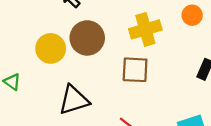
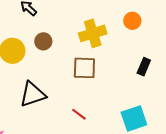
brown circle: (87, 38) -> (43, 41), size x0.6

